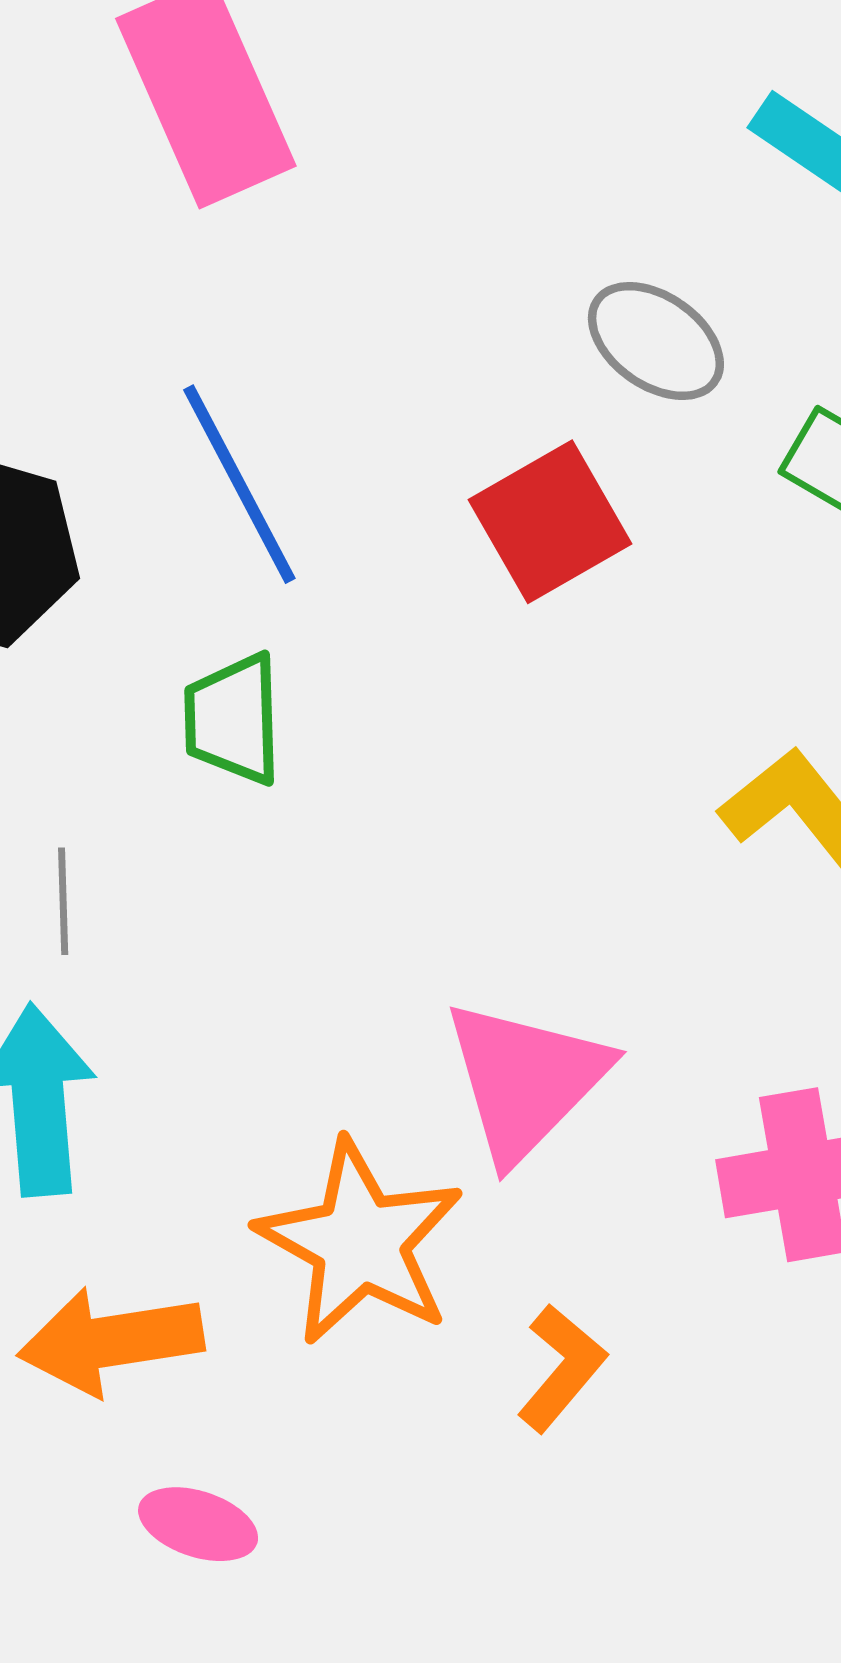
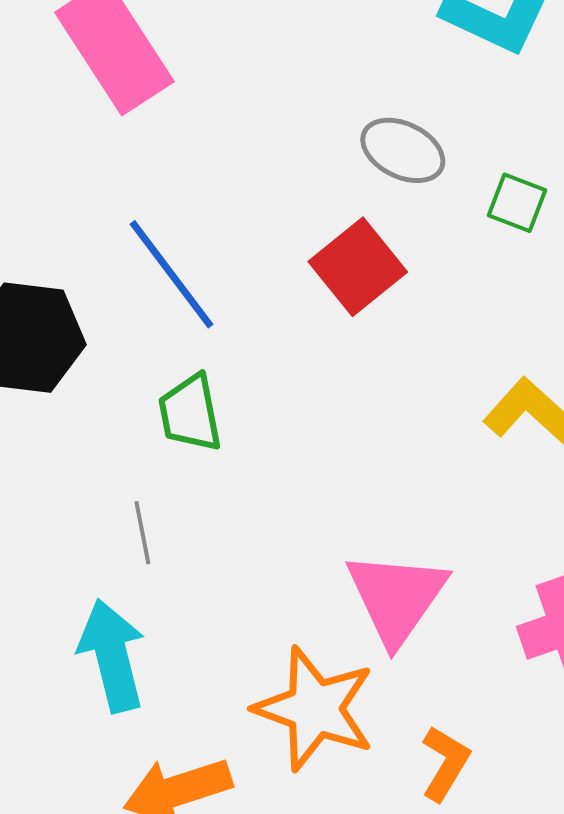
gray line: (63, 901) -> (142, 533), moved

